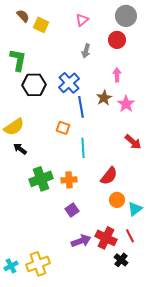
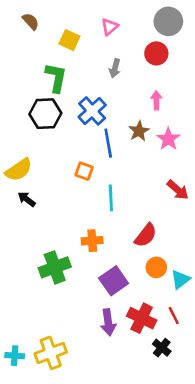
yellow square: (41, 25) -> (69, 40), moved
green L-shape: (18, 60) -> (56, 78), moved
green cross: (41, 179) -> (55, 267), moved
purple square: (72, 210) -> (114, 281), moved, size x1.5
purple arrow: (81, 241) -> (108, 322), turned 102
cyan cross: (11, 266) -> (15, 356), turned 32

